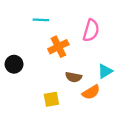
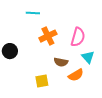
pink semicircle: (91, 30) -> (78, 37), moved
cyan triangle: (105, 71) -> (88, 57), turned -40

